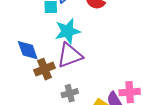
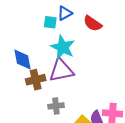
cyan star: (68, 31) -> (63, 47), turned 30

